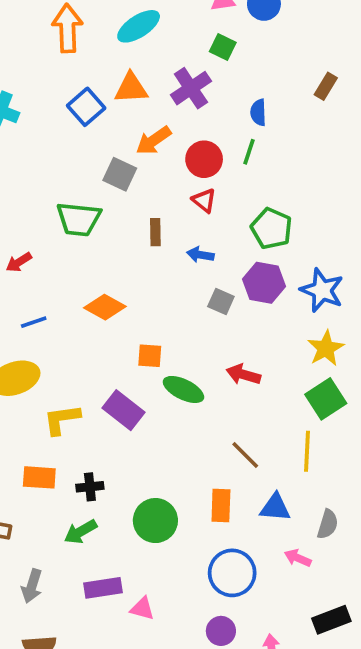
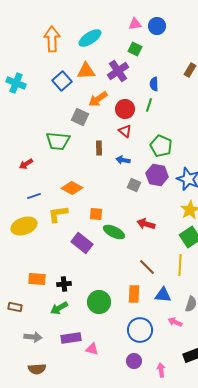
yellow L-shape: (62, 419) -> (58, 214), moved
gray arrow: (32, 586) -> (33, 337), turned -102

